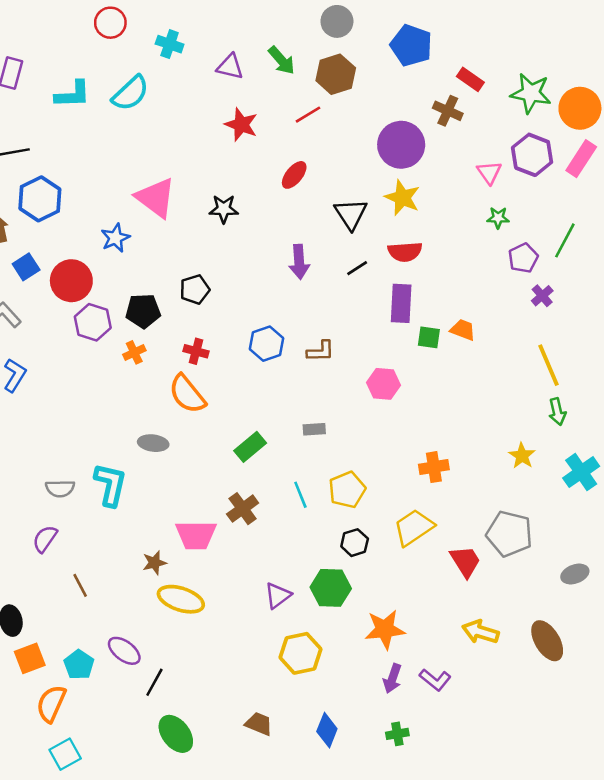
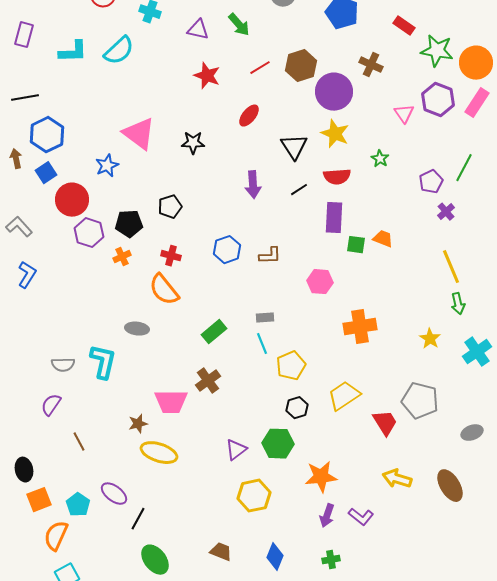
brown hexagon: (336, 74) -> (301, 66), moved
red rectangle: (470, 79) -> (404, 26), moved
green star: (498, 218) -> (380, 159), moved, turned 30
blue square: (26, 267) -> (46, 173), moved
orange cross: (434, 467) -> (360, 327), moved, size x1.4
cyan line: (300, 495) -> (262, 344), moved

